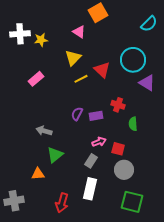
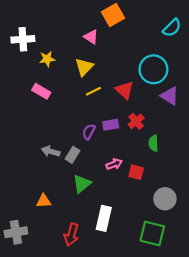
yellow star: (41, 40) -> (47, 59), moved
red triangle: (102, 70) -> (125, 90), moved
pink rectangle: (36, 79) -> (41, 91), turned 70
red cross: (118, 105) -> (136, 121), turned 32
purple rectangle: (96, 116) -> (111, 125), moved
green triangle: (55, 155) -> (82, 184), moved
gray rectangle: (91, 161) -> (73, 155), moved
gray circle: (124, 170) -> (165, 199), moved

